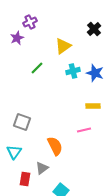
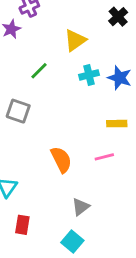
gray square: (22, 122) -> (18, 111), moved
orange semicircle: (55, 146) -> (61, 160), moved
gray triangle: (42, 168) -> (81, 207), moved

